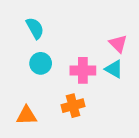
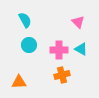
pink triangle: (118, 44) -> (78, 22), moved
orange cross: (73, 106) -> (62, 75), moved

